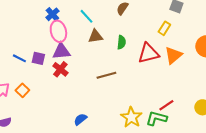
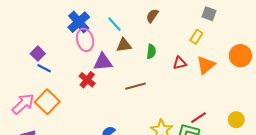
blue cross: (52, 14) -> (79, 22), size x1.5
purple triangle: (61, 51) -> (103, 62), moved
red triangle: (148, 53) -> (180, 63), size x0.6
purple square: (38, 58) -> (38, 54), moved, turned 32
orange square: (22, 90) -> (47, 102), size x1.6

